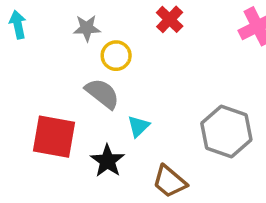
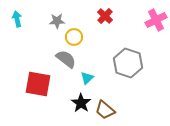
gray hexagon: (226, 131) -> (128, 63), moved
black star: (107, 161) -> (81, 103), moved

